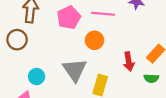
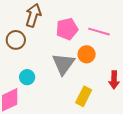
gray triangle: (75, 70) -> (63, 64), moved

